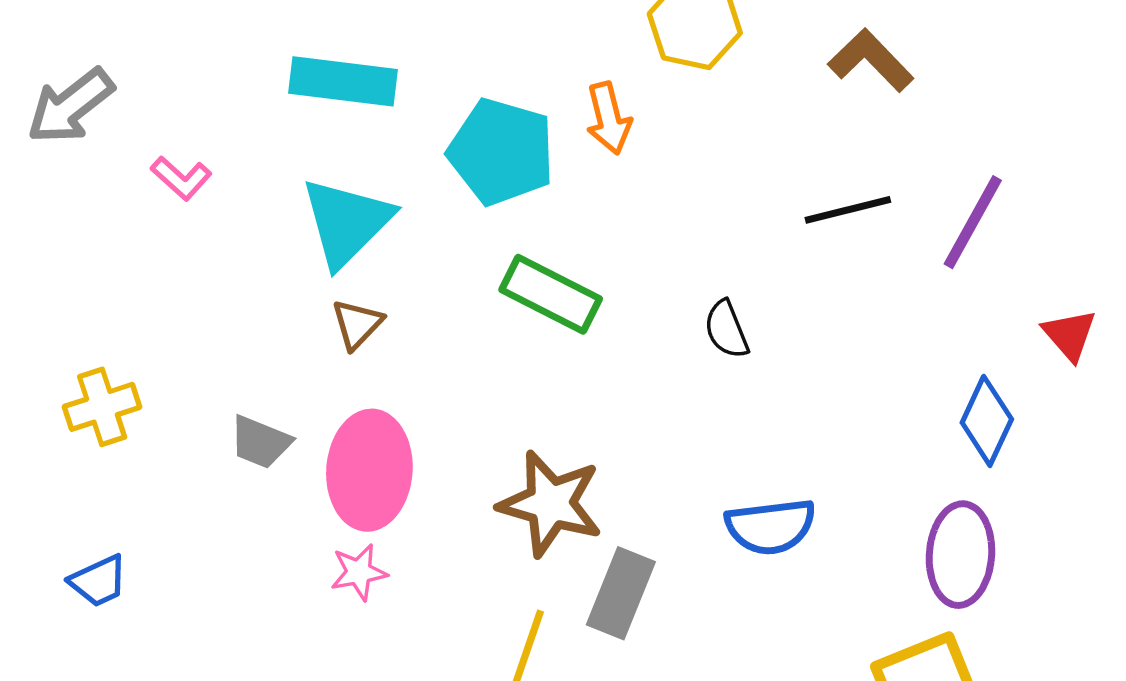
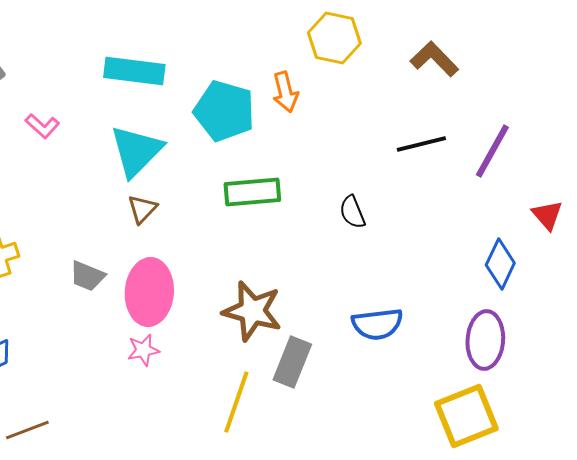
green rectangle: (551, 294) -> (252, 192), turned -32

